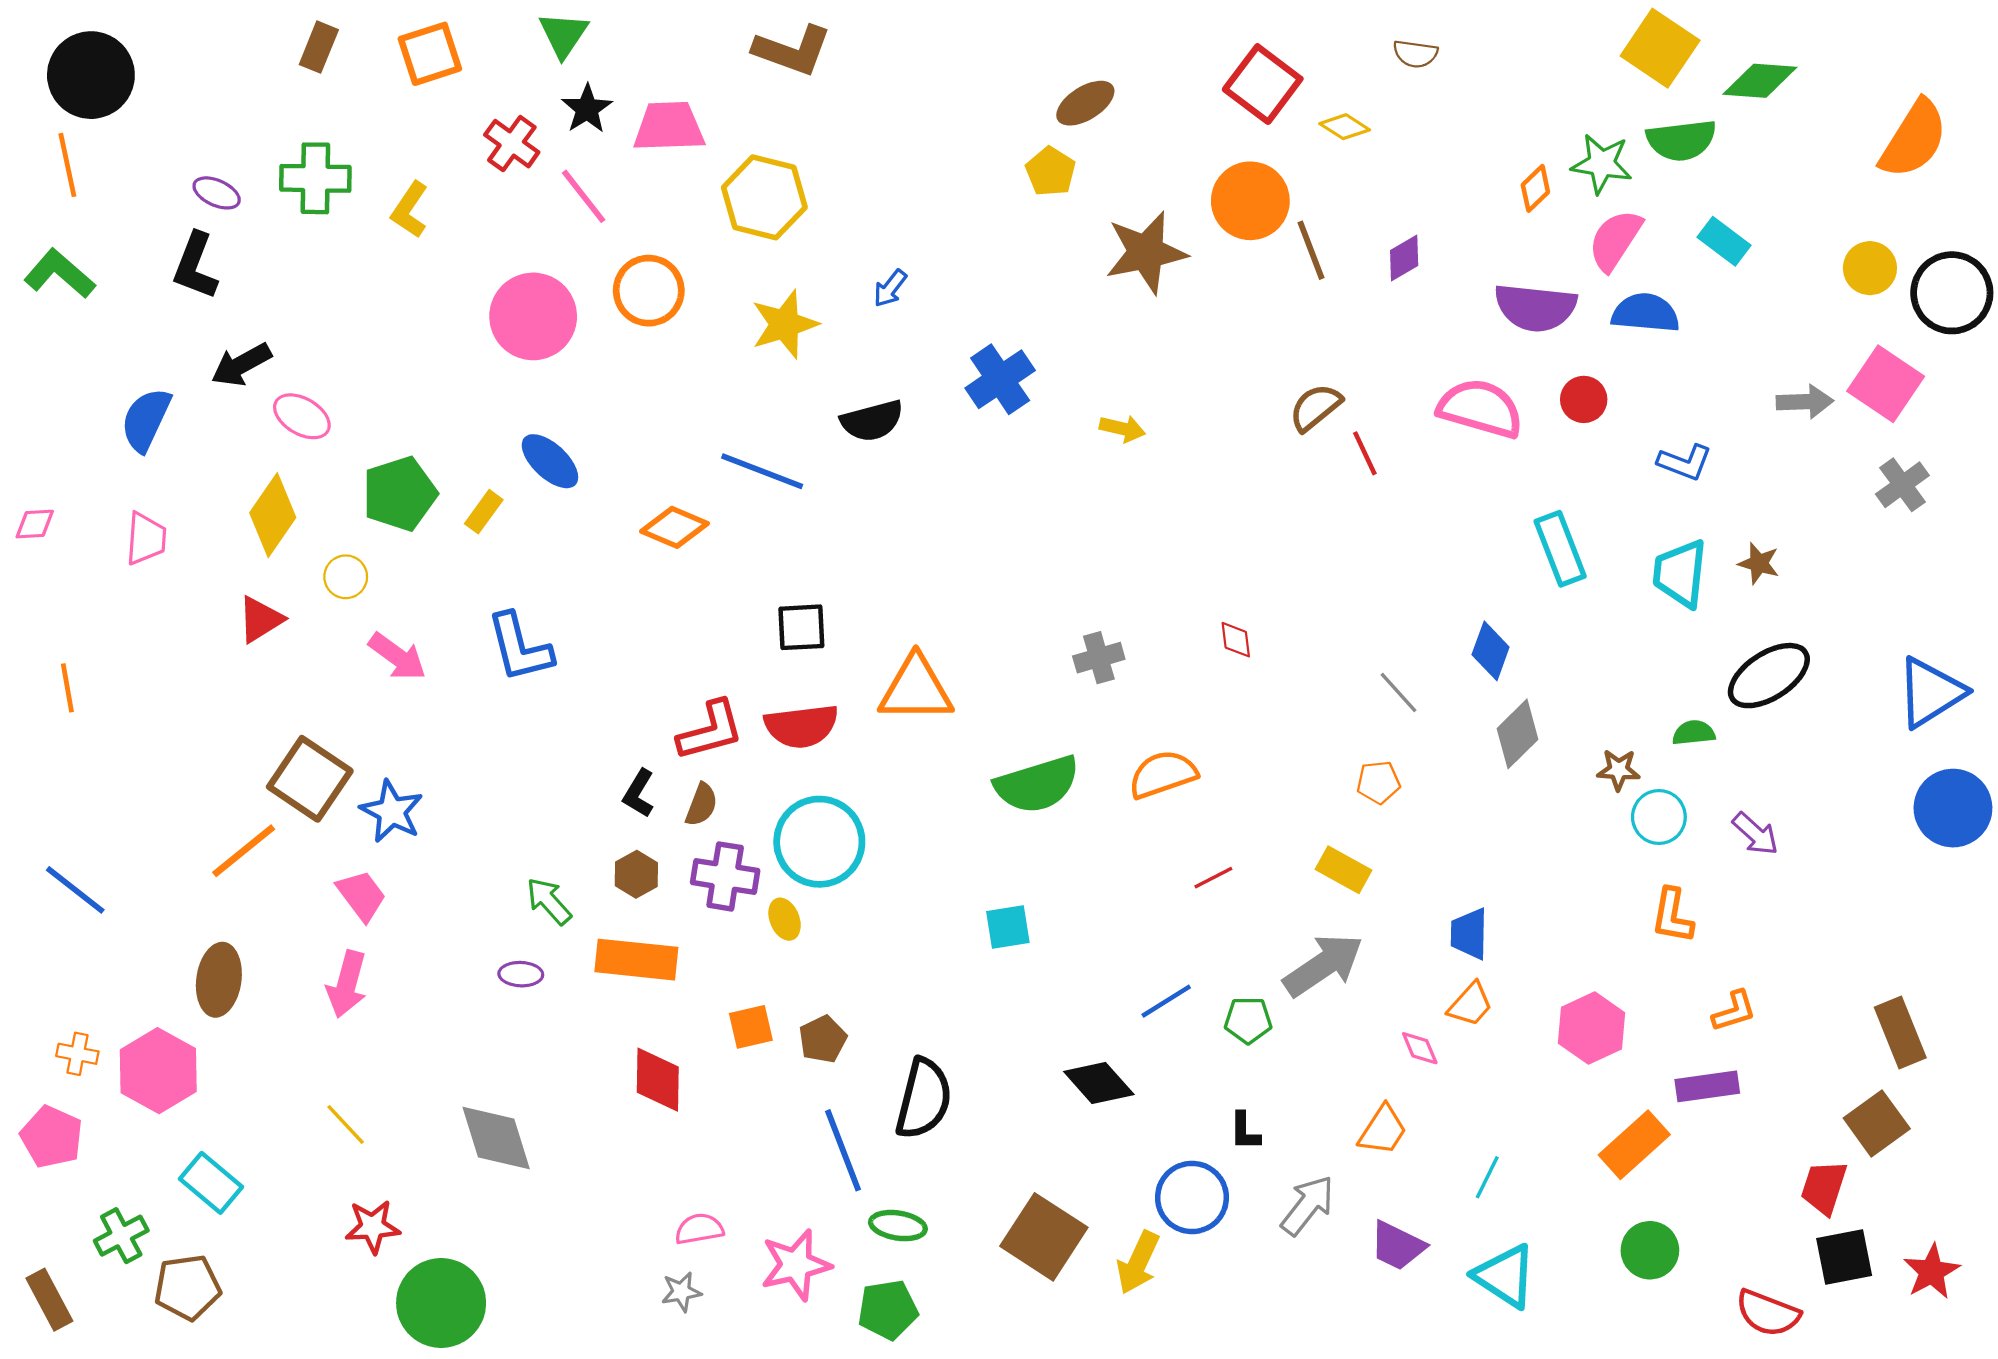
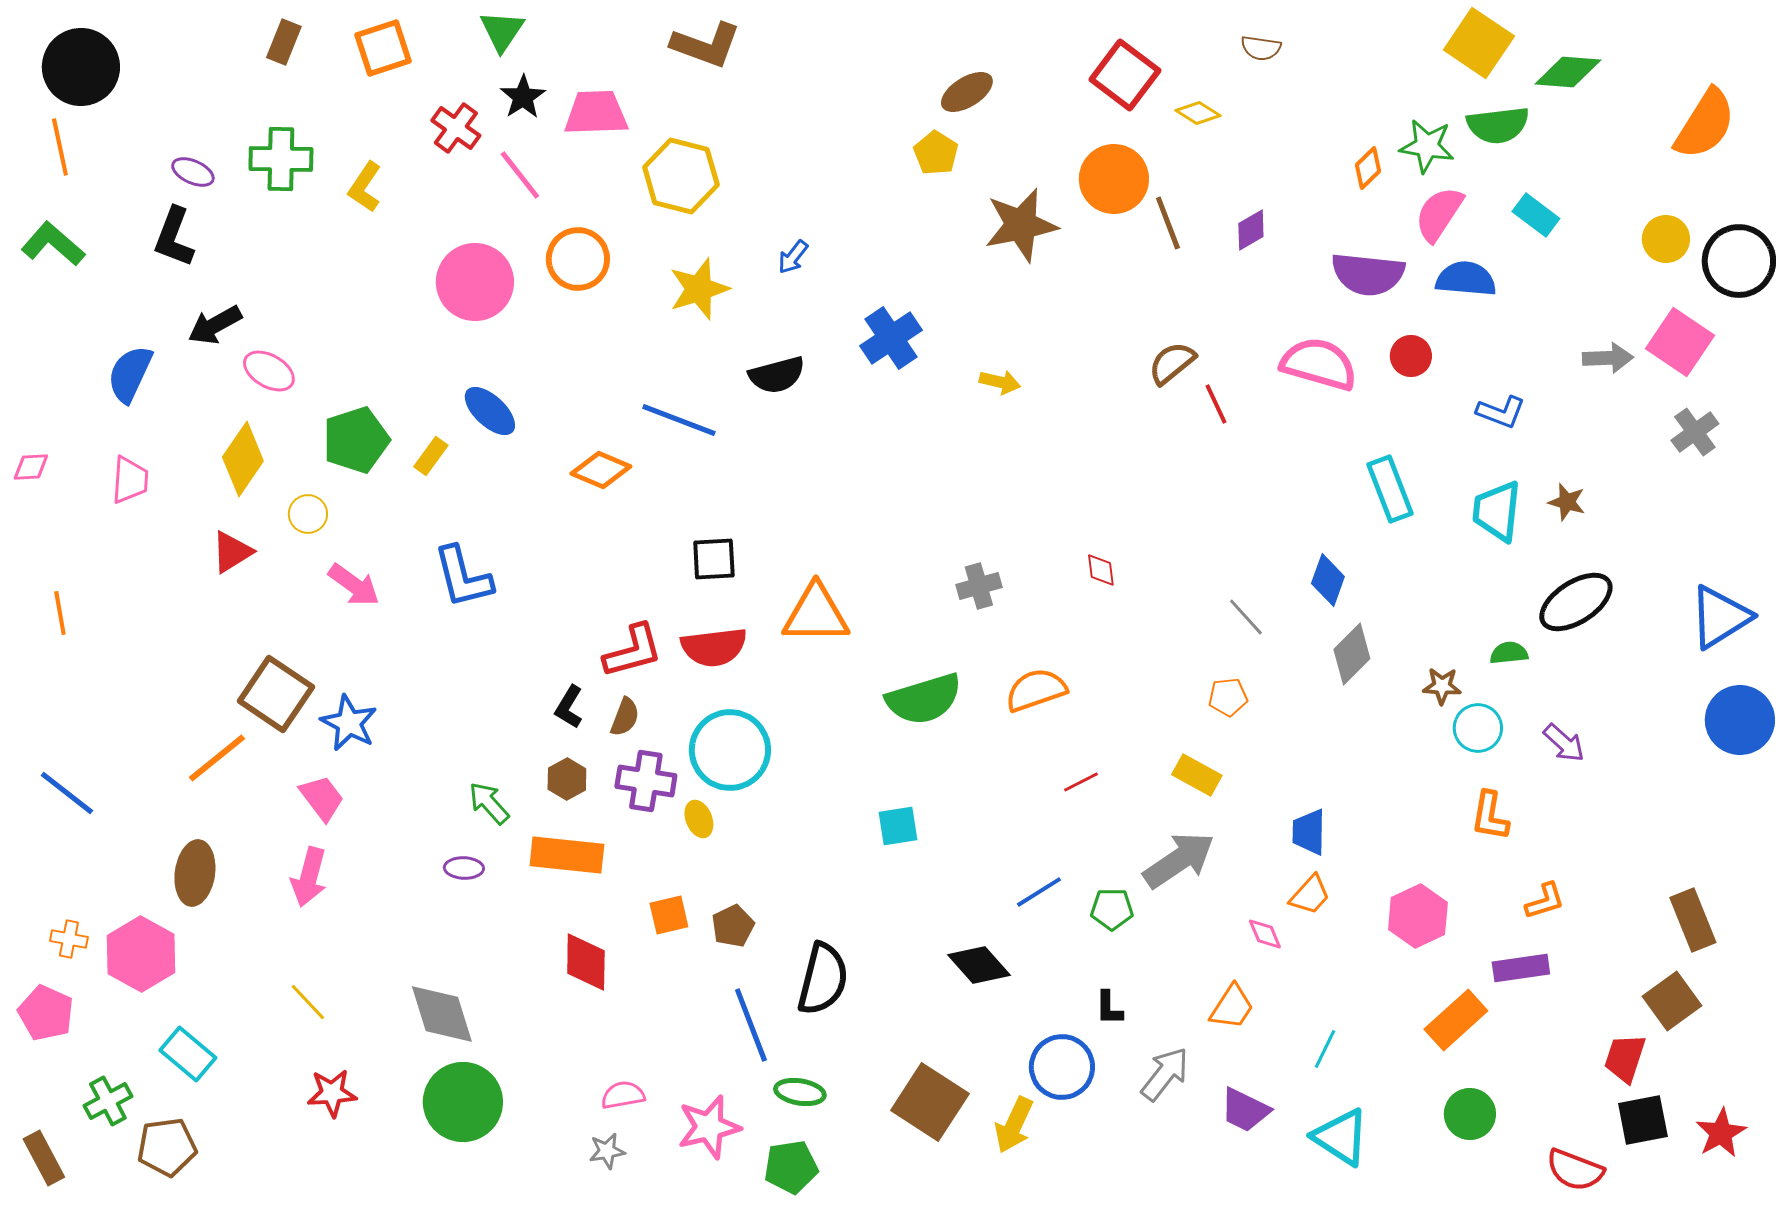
green circle: (441, 1303) -> (463, 1102), moved

